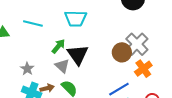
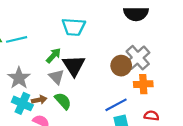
cyan line: (33, 24) -> (17, 39), moved, turned -30
gray star: (27, 69) -> (19, 78), size x1.5
orange cross: (143, 69) -> (143, 84), turned 30

